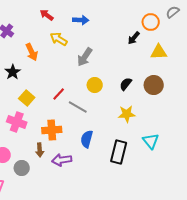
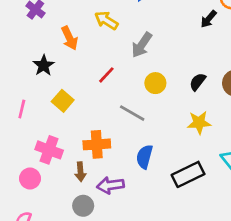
red line: (59, 94) -> (106, 75), moved
pink cross: (17, 122) -> (49, 150), moved
black rectangle: (119, 152) -> (188, 174), turned 50
gray circle: (22, 168) -> (83, 206), moved

